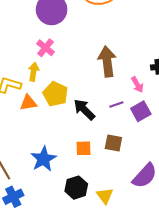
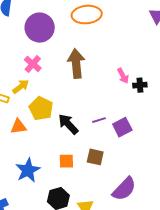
brown arrow: (107, 61) -> (76, 64), moved
yellow arrow: (34, 72) -> (21, 87), turned 42
pink arrow: (137, 85) -> (123, 76), moved
orange triangle: (28, 103) -> (18, 127), moved

